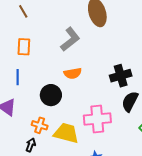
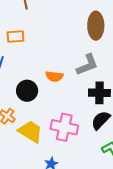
gray L-shape: (70, 39) -> (87, 65), moved
orange rectangle: (24, 47) -> (15, 37), turned 66

